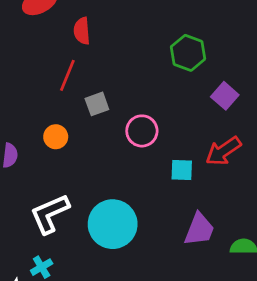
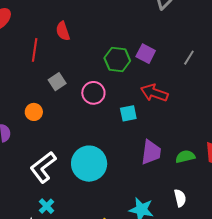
red semicircle: (82, 31) -> (63, 31), moved
green hexagon: (188, 53) -> (117, 59), moved
red line: (67, 75) -> (35, 50), moved
red arrow: (223, 151) -> (154, 93), turned 68

